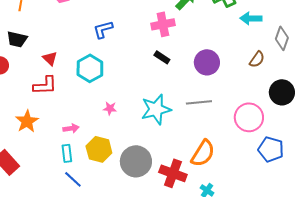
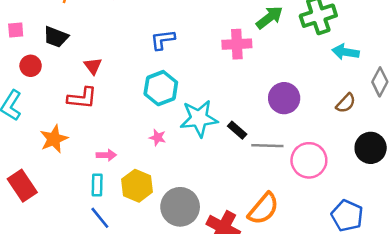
black rectangle: (162, 57) -> (237, 130), moved
cyan hexagon: (90, 68) -> (161, 88), moved
cyan star: (156, 109) -> (199, 118), moved
pink circle: (249, 117) -> (309, 160), moved

